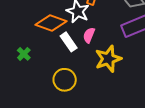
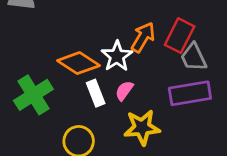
green cross: (24, 54) -> (33, 95), size x2.0

